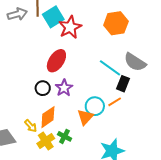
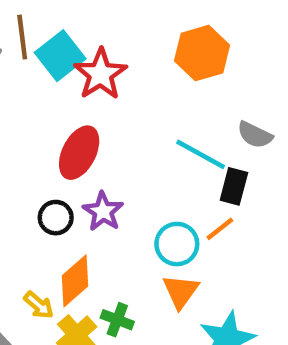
gray semicircle: (135, 62) -> (255, 135), size x0.7
orange triangle: (85, 117) -> (181, 291), moved

